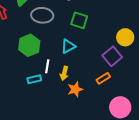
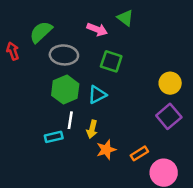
green hexagon: (29, 45) -> (65, 90), moved
purple square: (112, 56) -> (169, 116), moved
orange rectangle: (103, 78) -> (139, 153), moved

